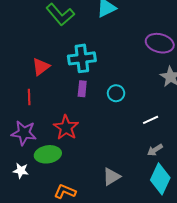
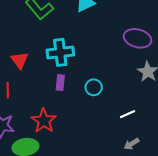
red triangle: (41, 67) -> (20, 60), turned -30

